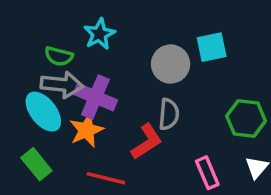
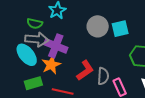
cyan square: (212, 47) -> (120, 29), moved
gray semicircle: (169, 114) -> (103, 76), moved
green rectangle: (36, 164) -> (33, 83), moved, turned -66

